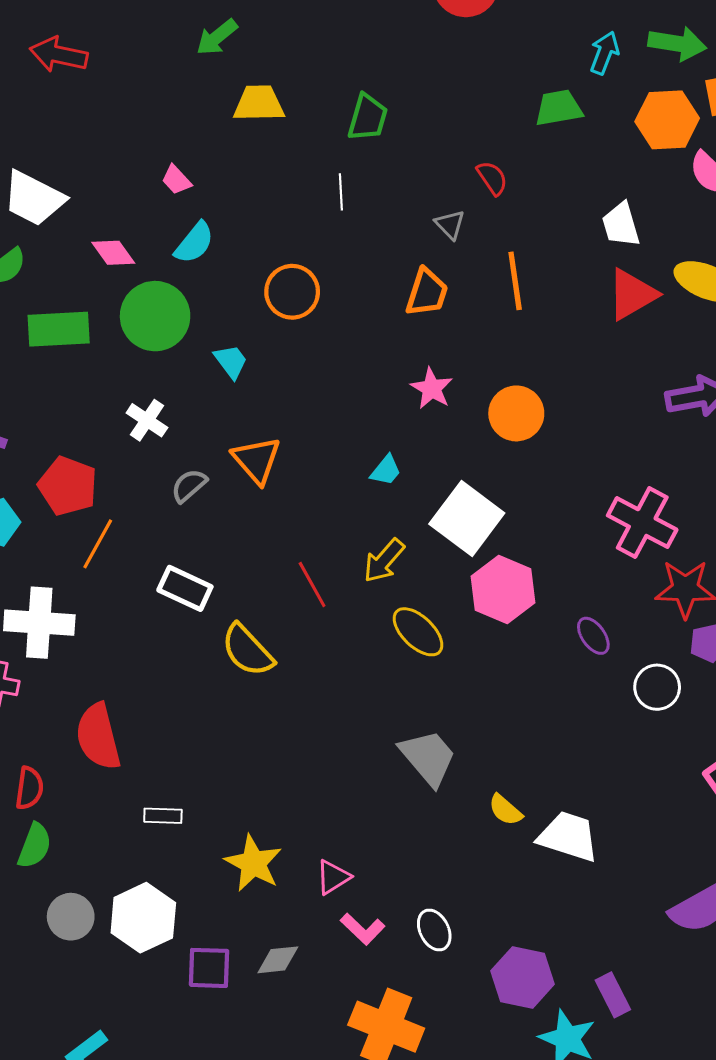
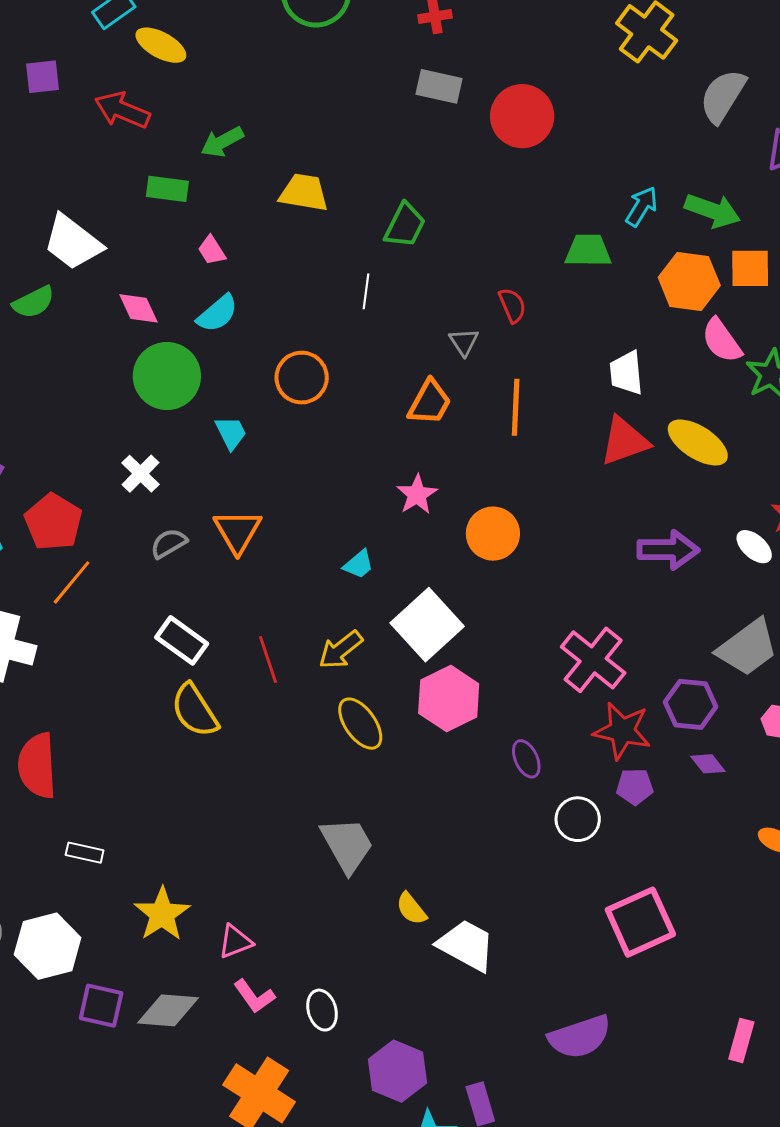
green arrow: (217, 37) -> (222, 142), moved
green rectangle: (59, 329) -> (167, 189), moved, size x0.7
white rectangle: (185, 588) -> (182, 640), moved
gray diamond: (278, 960) -> (168, 1010), size x1.4

